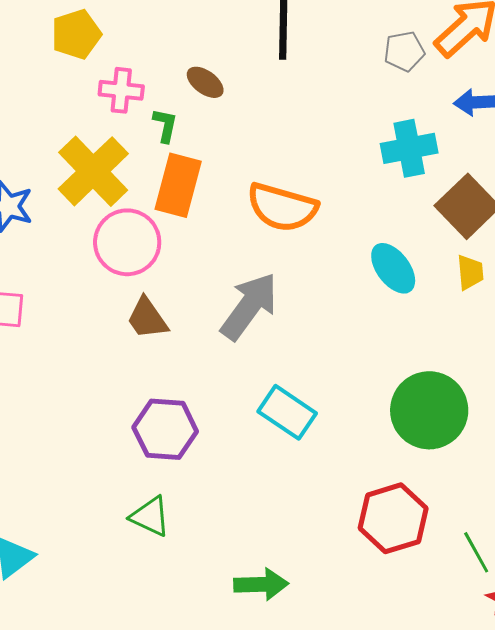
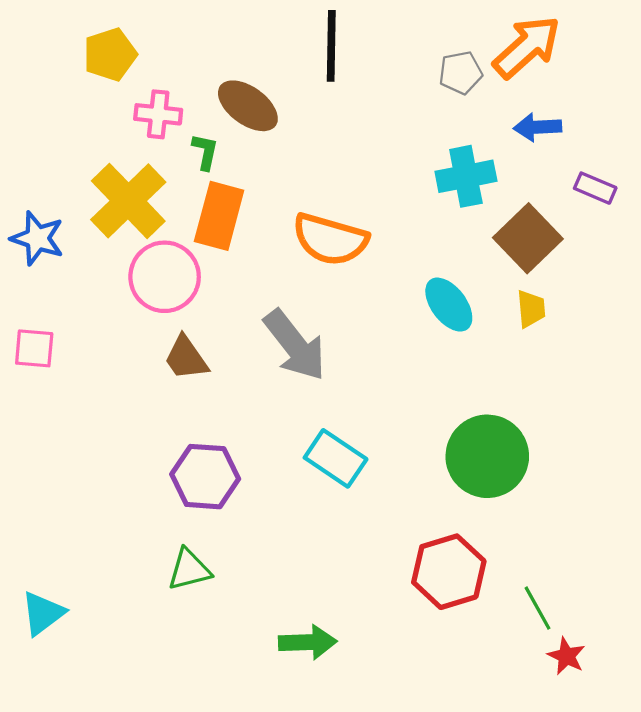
brown ellipse: (205, 82) -> (248, 106), size x1.5
gray arrow: (249, 306) -> (295, 345), turned 106
green triangle: (150, 516) -> (189, 570), turned -39

